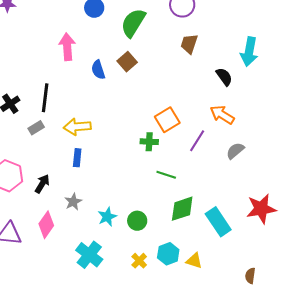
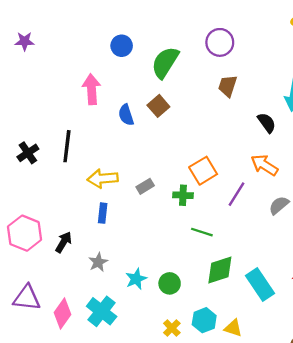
gray rectangle: (36, 128) -> (145, 186), moved
pink diamond: (46, 225) -> (62, 314), moved
cyan cross: (89, 255) -> (102, 311), moved

